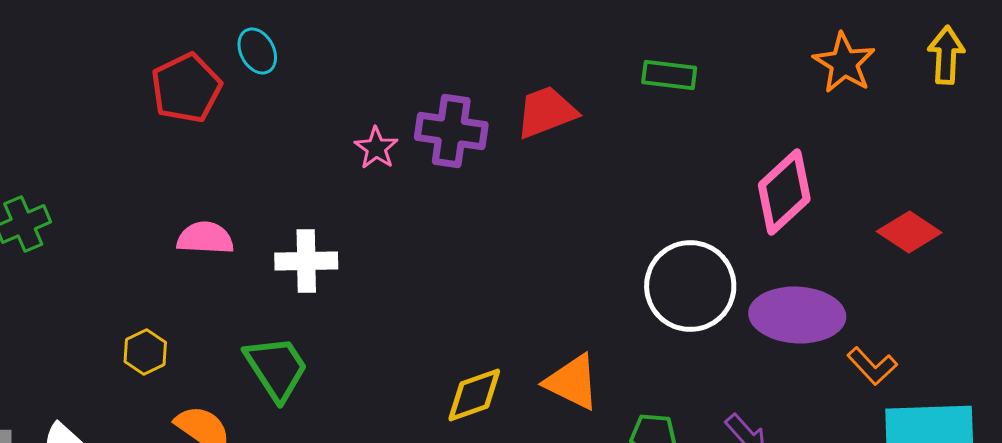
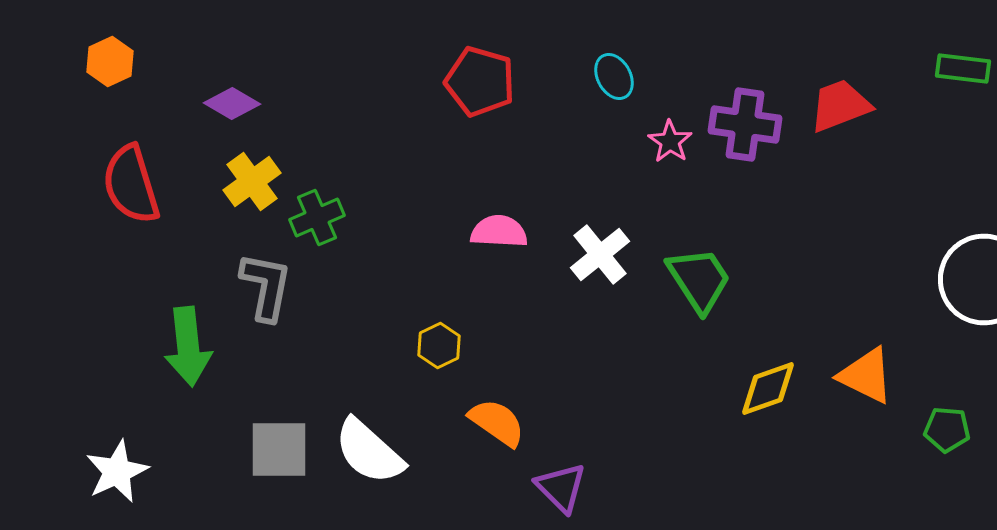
cyan ellipse: (257, 51) -> (614, 76), moved
red pentagon: (186, 88) -> (480, 82), turned -30
white cross: (306, 261) -> (600, 254), turned -38
green trapezoid: (276, 368) -> (699, 280), moved

